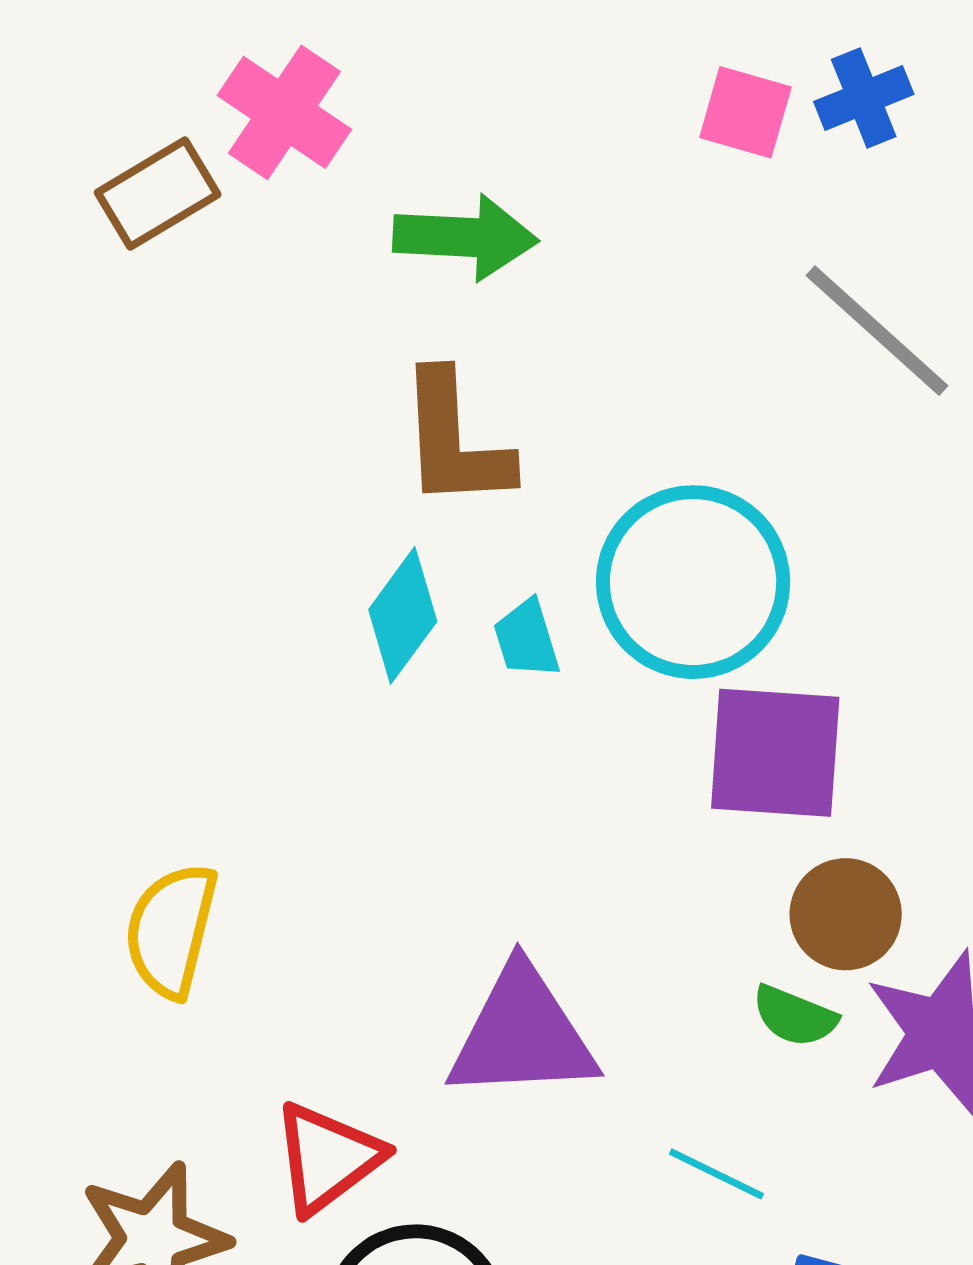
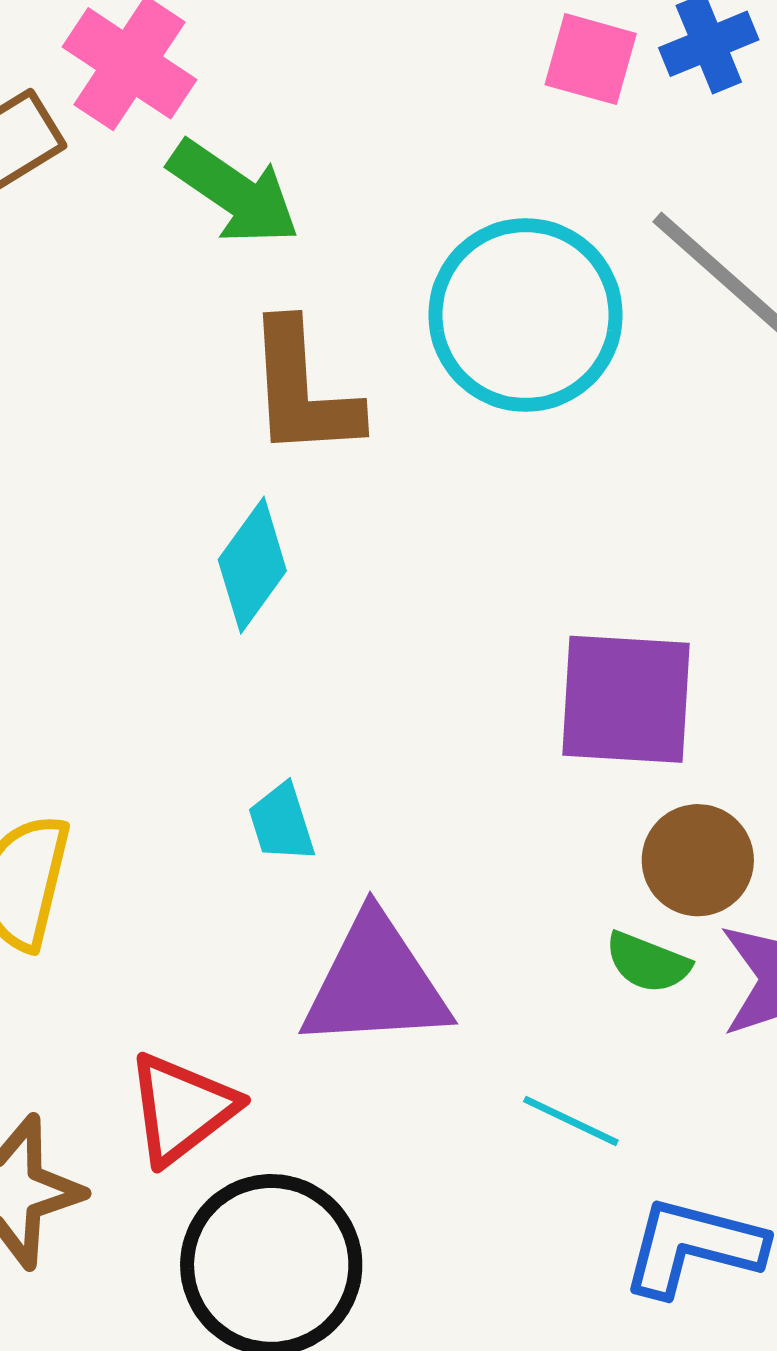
green arrow: (465, 237) -> (234, 193), moved, turned 32
cyan circle: (693, 582) -> (525, 315), moved
cyan trapezoid: (527, 639) -> (282, 823), moved

